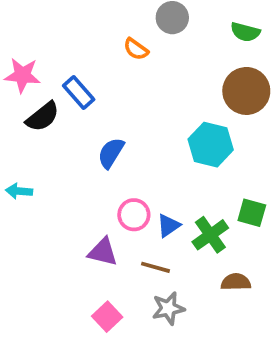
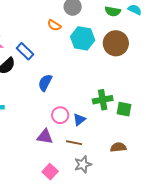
cyan hexagon: (211, 145) -> (83, 38), moved
green cross: (210, 235) -> (103, 100), moved, turned 30

